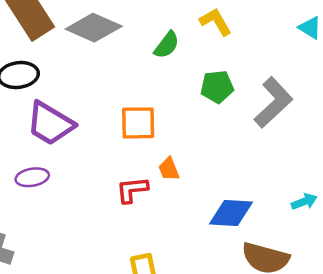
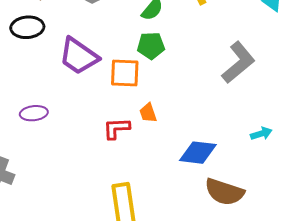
green pentagon: (217, 87) -> (151, 46), moved
purple trapezoid: (50, 124) -> (79, 56), moved
cyan arrow: (304, 202) -> (261, 134), moved

